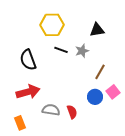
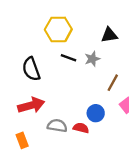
blue circle: (95, 97) -> (96, 113), moved
red semicircle: (72, 112) -> (81, 128), turned -56

